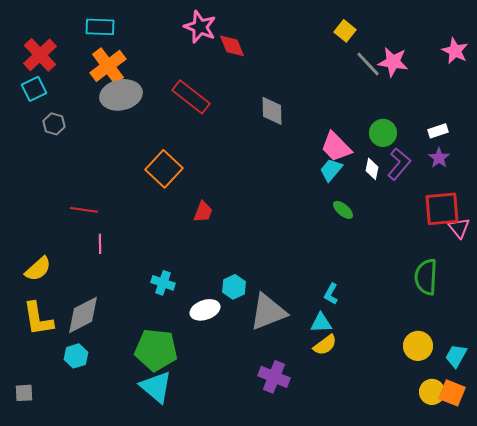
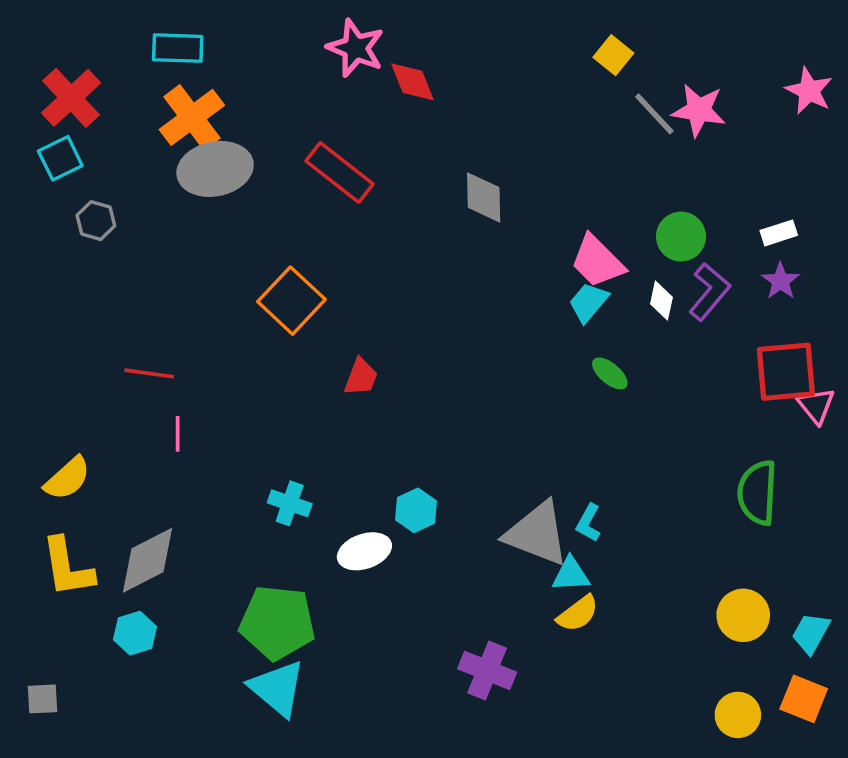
gray triangle: (268, 312) -> (537, 534), moved, turned 42
yellow circle: (432, 392) -> (738, 715), moved

